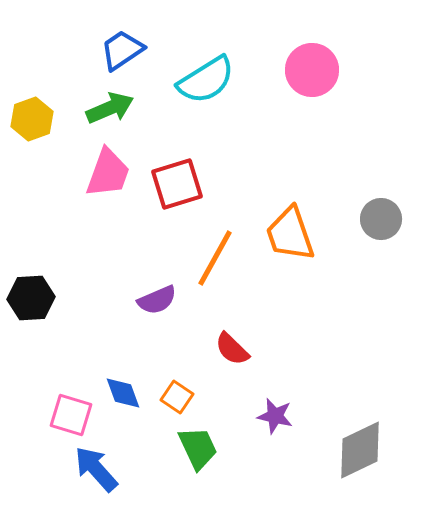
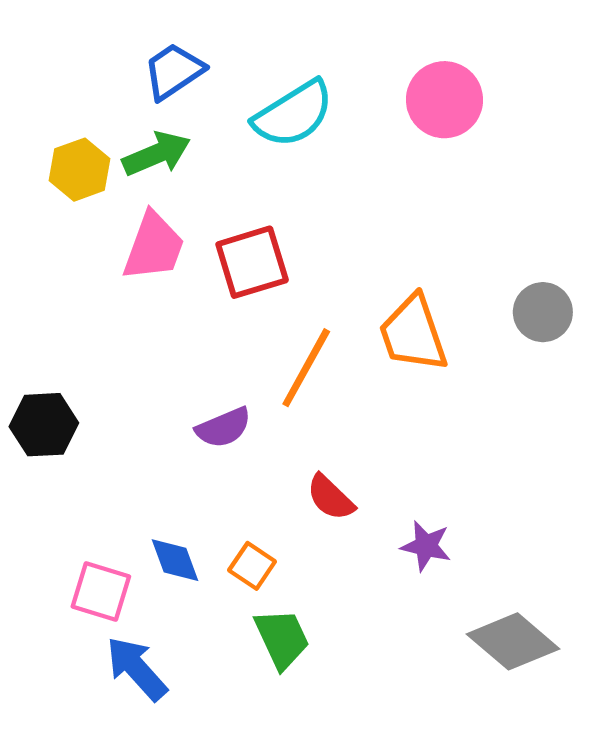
yellow hexagon: (32, 119) -> (80, 170), moved
purple star: (275, 416) -> (426, 546), moved
gray diamond: (360, 450) -> (513, 641), turned 66

